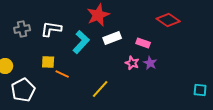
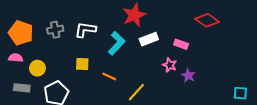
purple star: (150, 63) -> (188, 75), moved
orange line: (62, 74) -> (109, 76), moved

